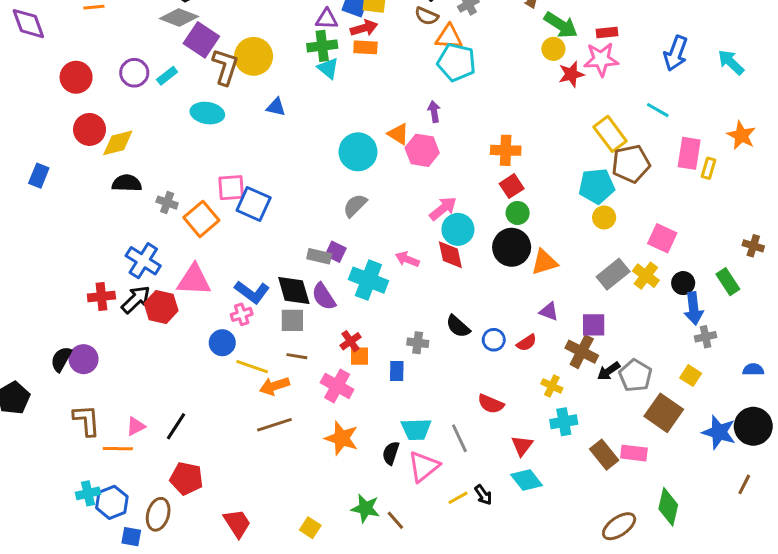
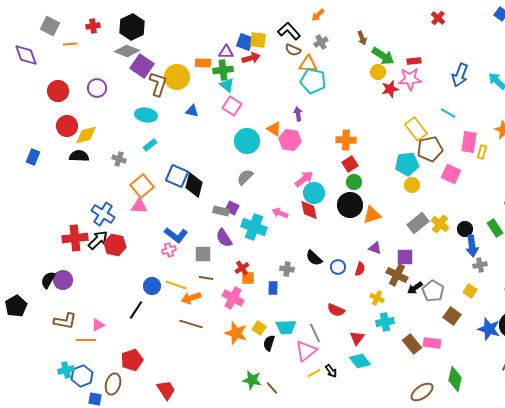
orange rectangle: (365, 47) -> (203, 63), moved
cyan rectangle: (167, 76) -> (150, 145), moved
black semicircle: (127, 183) -> (79, 156), moved
pink square: (231, 188) -> (232, 106), moved, turned 36
gray cross: (167, 203) -> (119, 159), moved
pink square: (662, 238) -> (451, 174), moved
pink triangle: (194, 280) -> (139, 206), moved, size x0.7
black diamond: (294, 291) -> (194, 185), moved, turned 30
red cross: (101, 296) -> (75, 238), size x1.4
blue circle: (222, 343) -> (152, 286), moved
red semicircle: (527, 343) -> (360, 269), turned -40
brown square: (664, 413) -> (452, 316), size x0.7
brown L-shape: (87, 420) -> (65, 321), turned 105
brown line: (274, 425) -> (191, 324), turned 35
black line: (176, 426) -> (136, 310), moved
pink triangle: (424, 467) -> (306, 351), moved
red pentagon: (186, 478) -> (132, 360), turned -30
yellow square: (310, 528) -> (259, 328), moved

